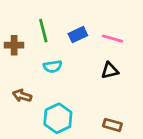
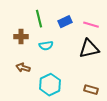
brown cross: (14, 45) -> (21, 37), moved
black triangle: (110, 70) -> (89, 49), size x1.5

